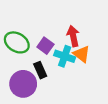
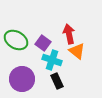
cyan cross: (65, 56) -> (52, 60), moved
black rectangle: (40, 70) -> (57, 81), moved

